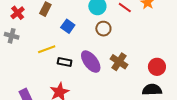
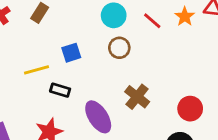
blue square: (68, 26) -> (71, 53), moved, turned 32
purple ellipse: (91, 62) -> (98, 117), moved

